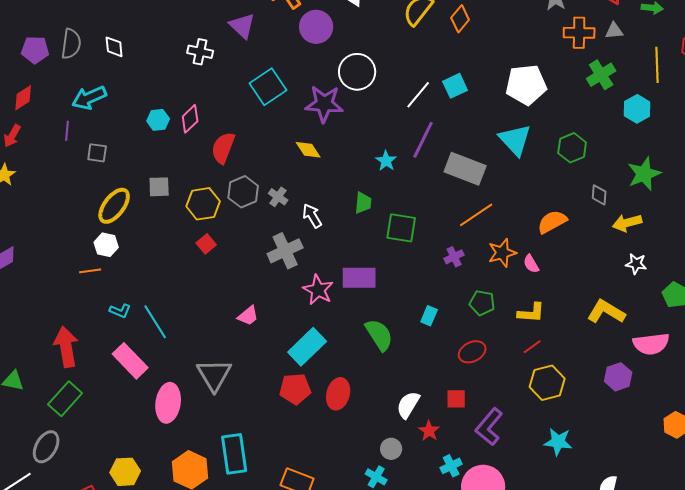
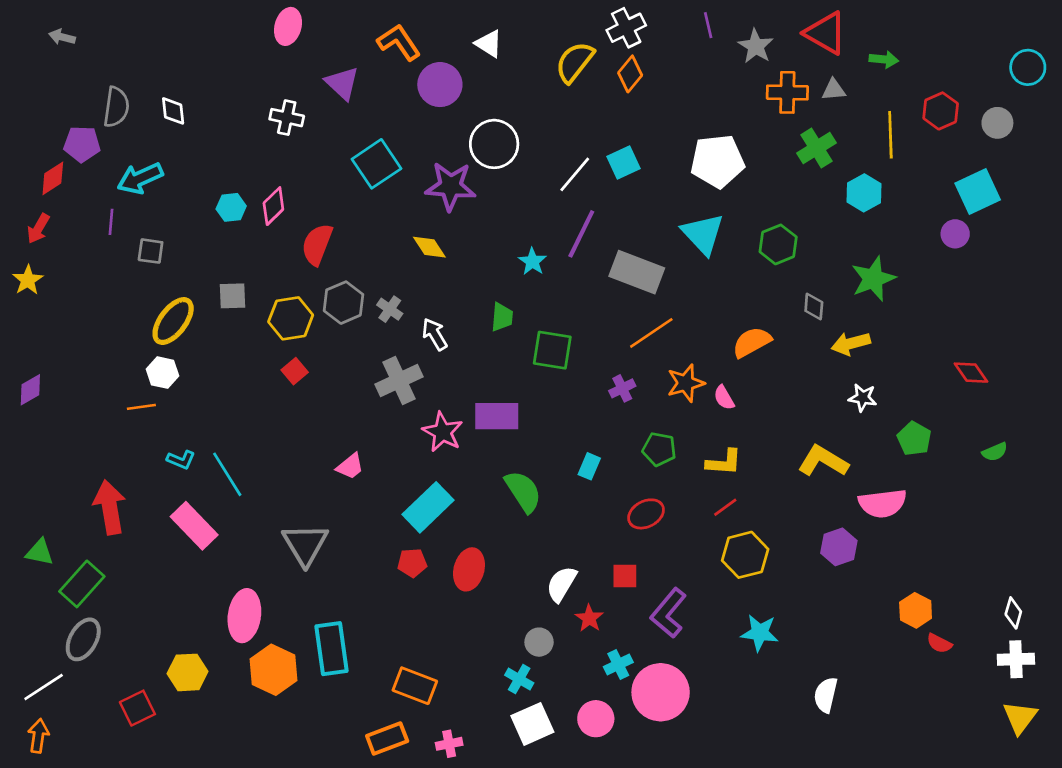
purple pentagon: (35, 50) -> (82, 144), moved
red pentagon: (295, 389) -> (412, 563), size x0.7
green rectangle: (65, 399) -> (82, 584), moved
pink ellipse: (168, 403) -> (244, 616), moved

